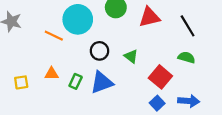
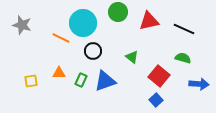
black line: (188, 26) -> (184, 29), turned -35
black circle: (99, 51) -> (93, 51), moved
blue arrow: (189, 101) -> (199, 84), moved

